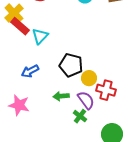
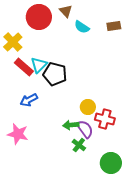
red rectangle: (20, 26) -> (24, 67), moved
black pentagon: (71, 65) -> (55, 74), moved
green arrow: (61, 96) -> (71, 125), moved

